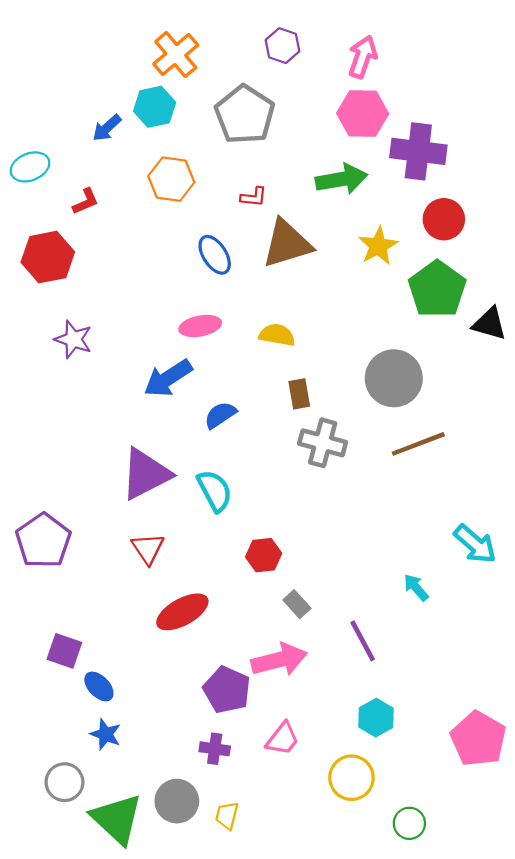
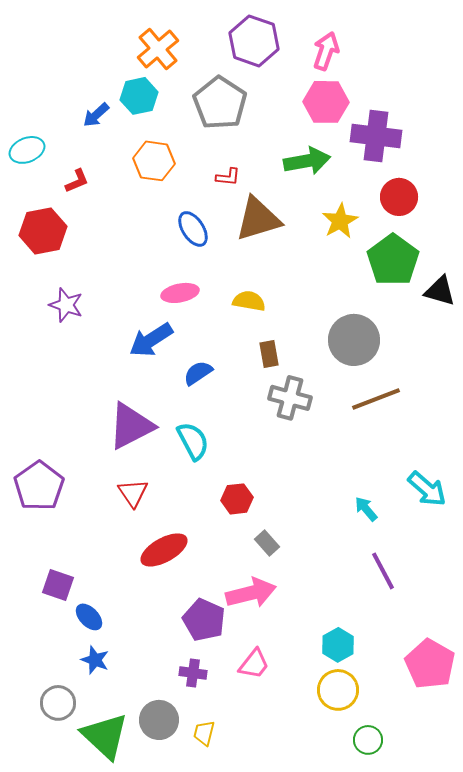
purple hexagon: (283, 46) -> (254, 41), size x1.6
cyan arrow: (416, 587) -> (366, 509), moved
purple line: (363, 641) -> (383, 571), moved
yellow circle: (352, 778) -> (338, 690), moved

